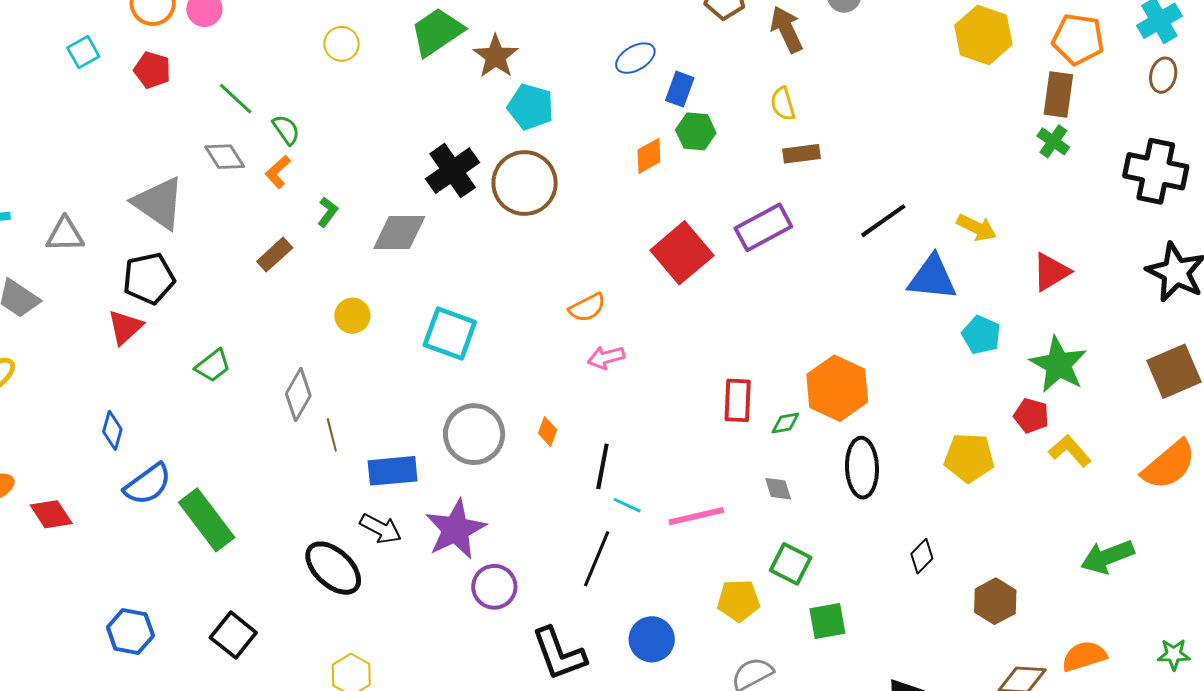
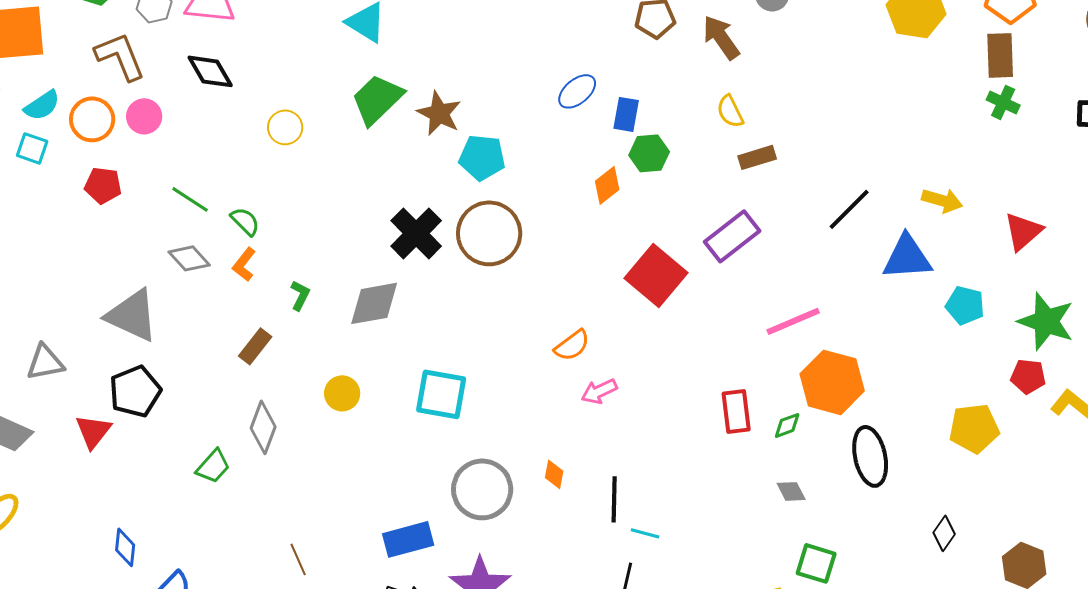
cyan square: (83, 52) -> (32, 148), moved, turned -32
red triangle: (125, 327) -> (93, 431), moved
gray diamond: (298, 395) -> (263, 427), moved
brown line: (332, 435) -> (298, 559), moved
pink line: (696, 516) -> (793, 321), moved

